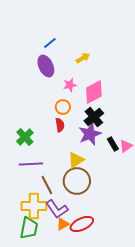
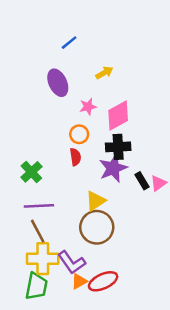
blue line: (50, 43) -> (69, 43), moved
black cross: (94, 117) -> (118, 147), turned 36
brown line: (47, 185) -> (38, 231), moved

